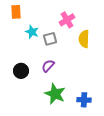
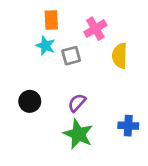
orange rectangle: (16, 12) -> (51, 20), moved
purple semicircle: (48, 66) -> (77, 103), moved
blue cross: (84, 100) -> (128, 126), moved

